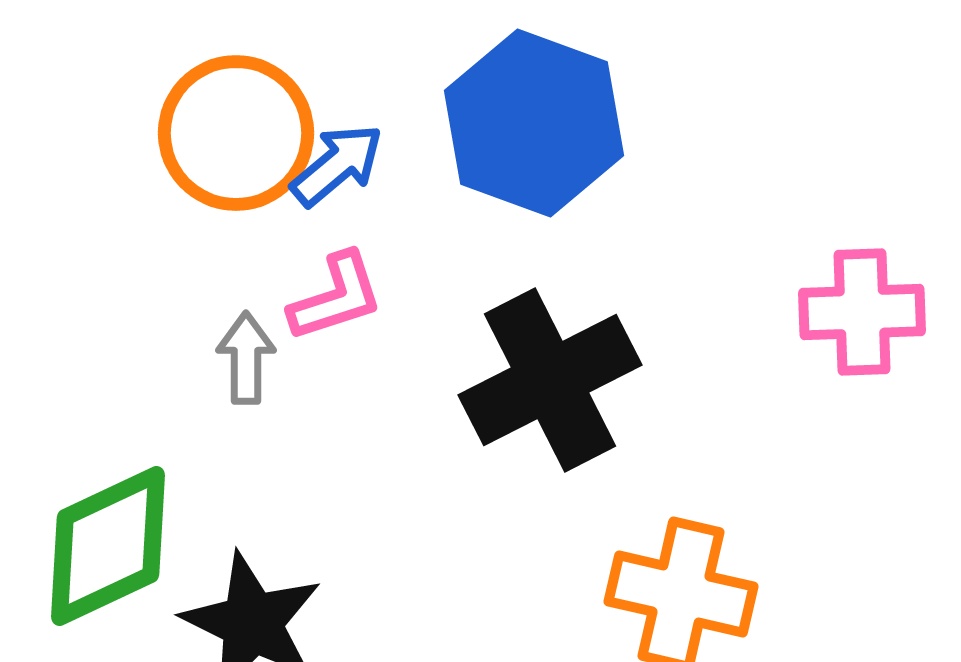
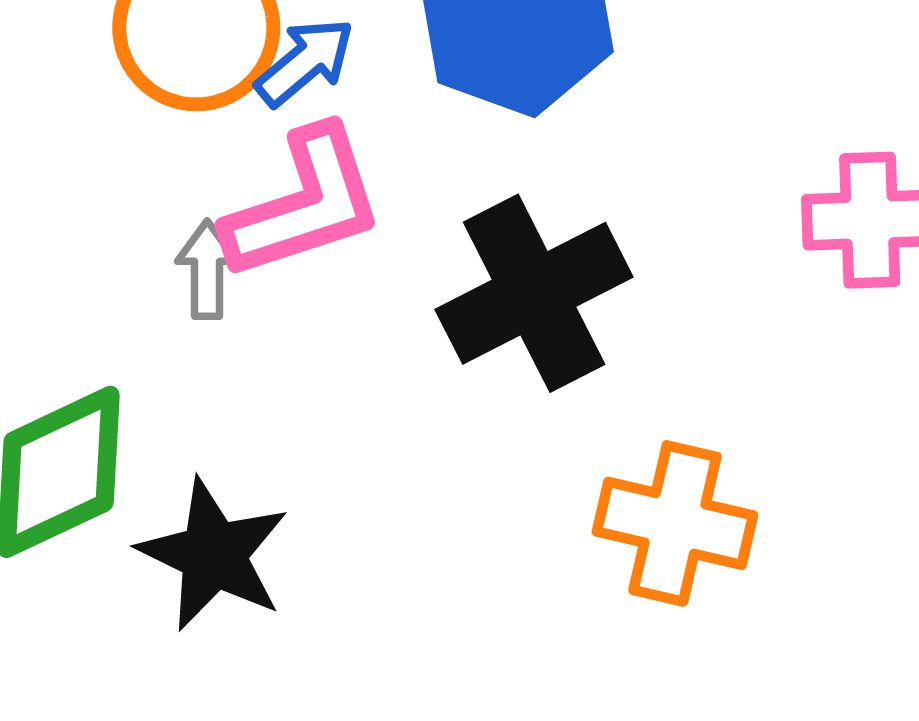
pink L-shape: (336, 297) -> (304, 204), size x1.6

